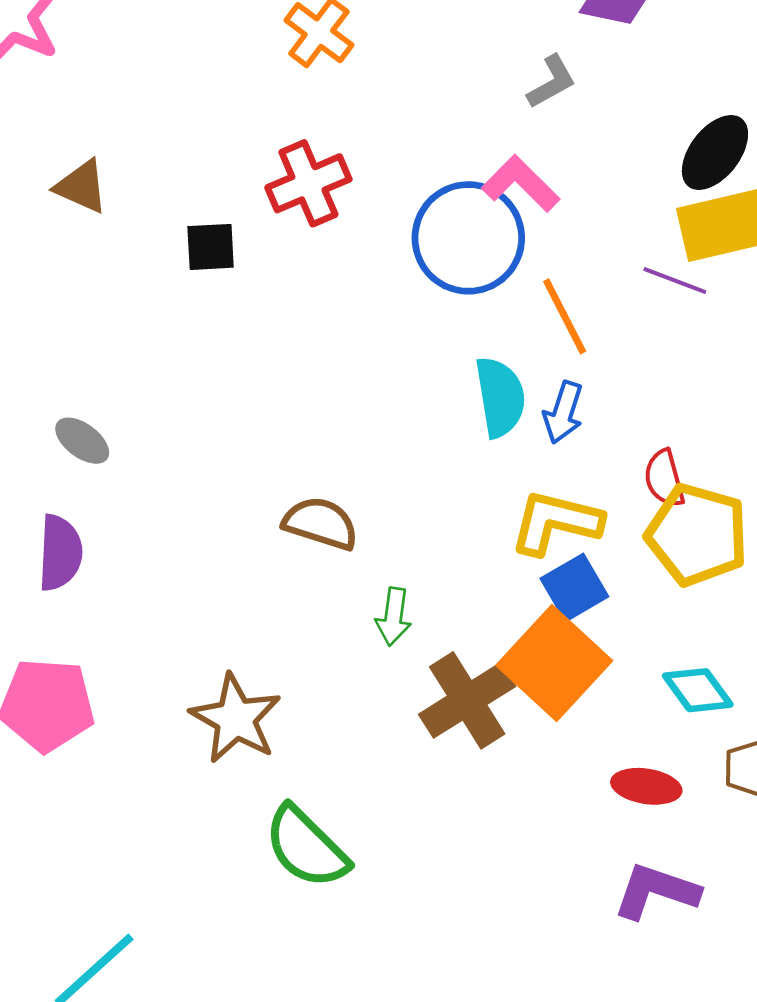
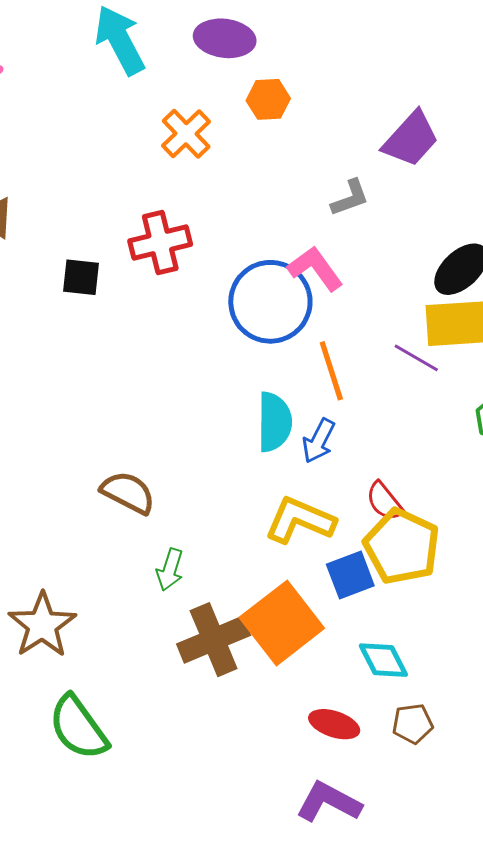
red semicircle: (664, 478) -> (385, 501), turned -33
blue square: (574, 588) -> (350, 575), moved

